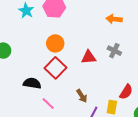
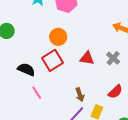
red semicircle: (126, 92) -> (115, 92), moved
brown arrow: (82, 96) -> (80, 95), moved

